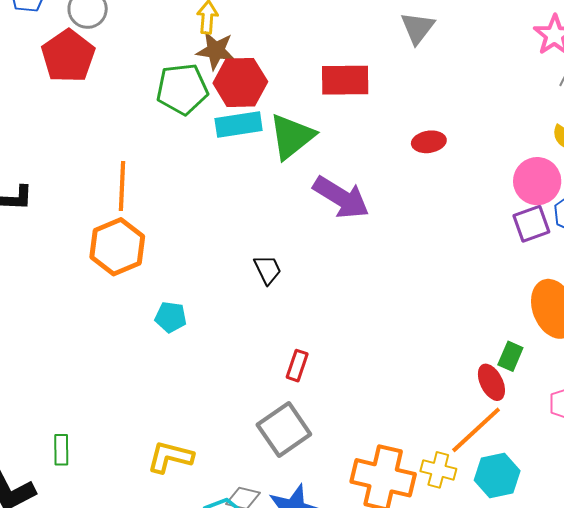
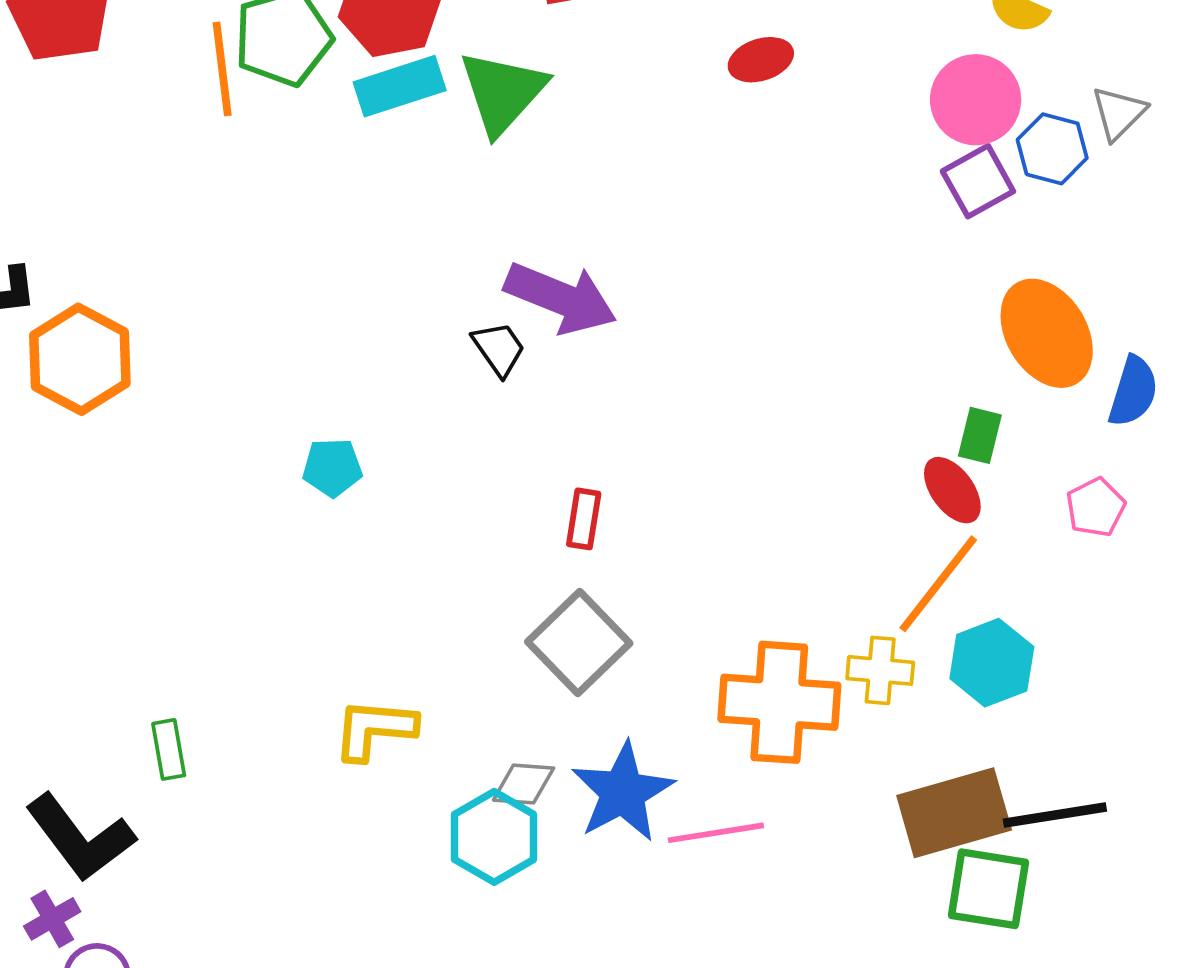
orange line: (122, 186) -> (222, 69), moved
purple arrow: (341, 197) -> (561, 298), moved
orange hexagon: (117, 247) -> (80, 359), moved

